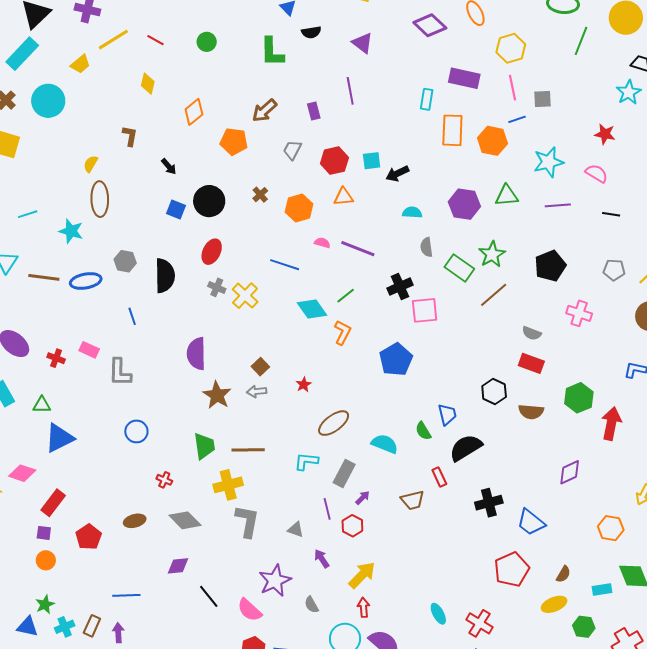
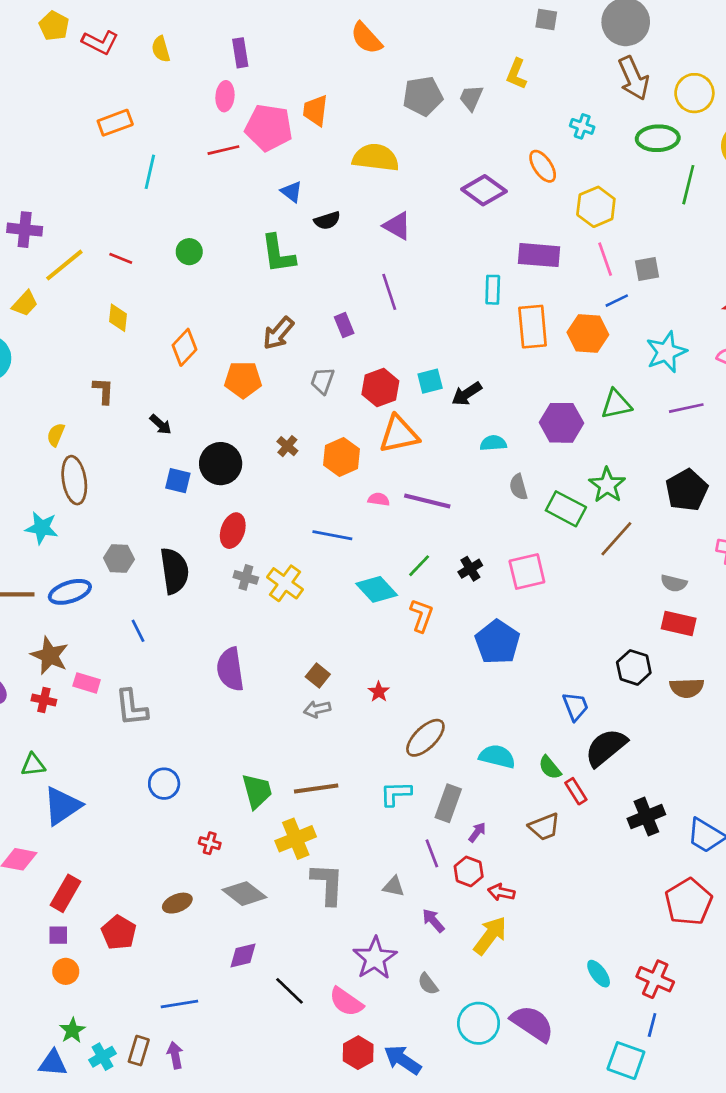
orange triangle: (343, 197) -> (399, 434), size x1.5
black cross: (400, 287) -> (470, 569), moved, size x0.7
brown star: (217, 395) -> (50, 656), moved
green semicircle: (423, 431) -> (550, 767), moved
red arrow: (364, 607) -> (501, 892), moved, turned -66

